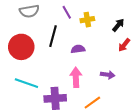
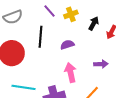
black arrow: (118, 25) -> (94, 23), moved

